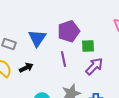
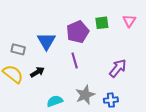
green square: (88, 46) -> (102, 23), moved
purple arrow: (94, 66) -> (118, 68), moved

